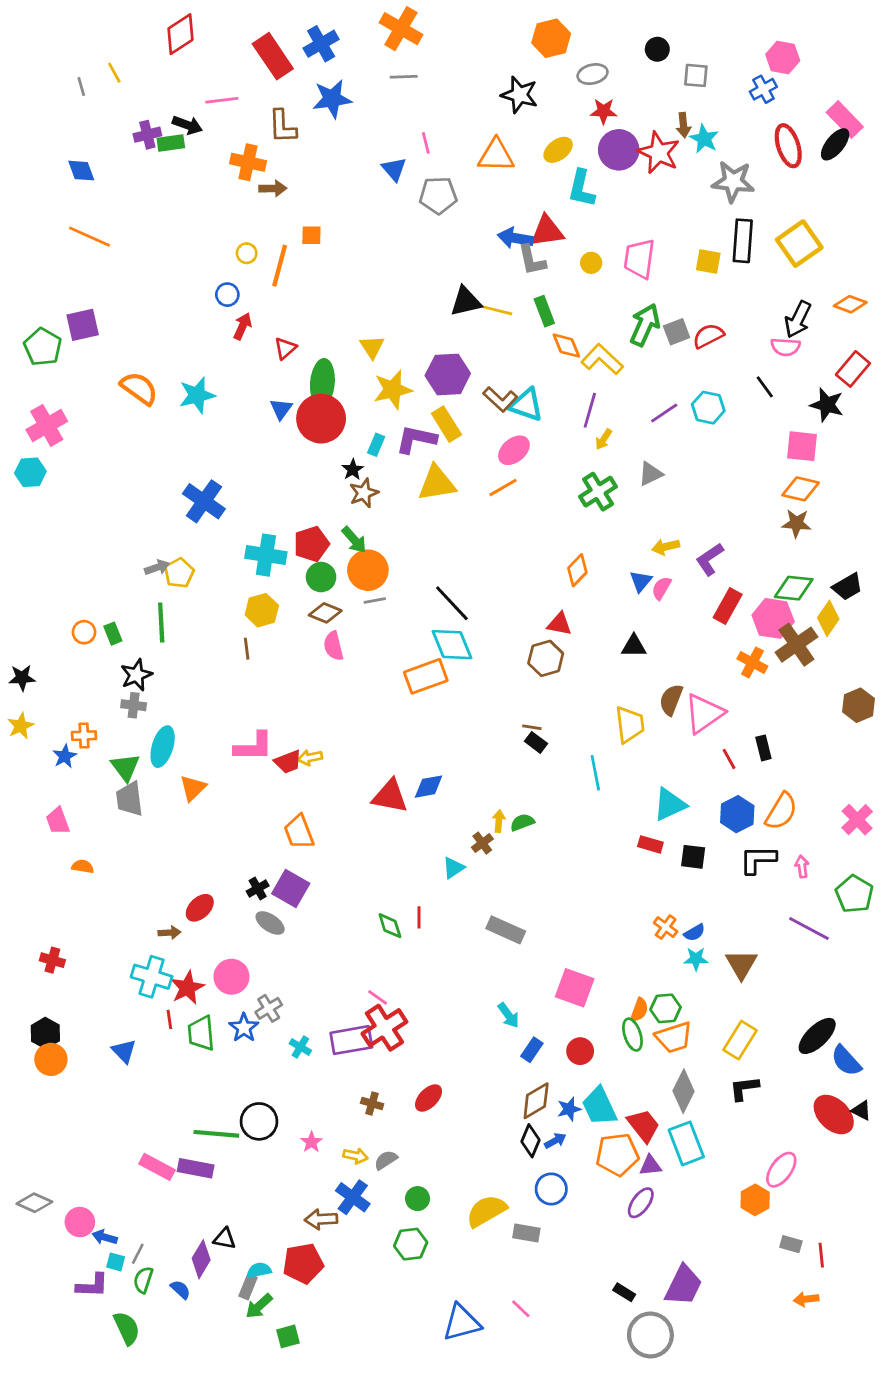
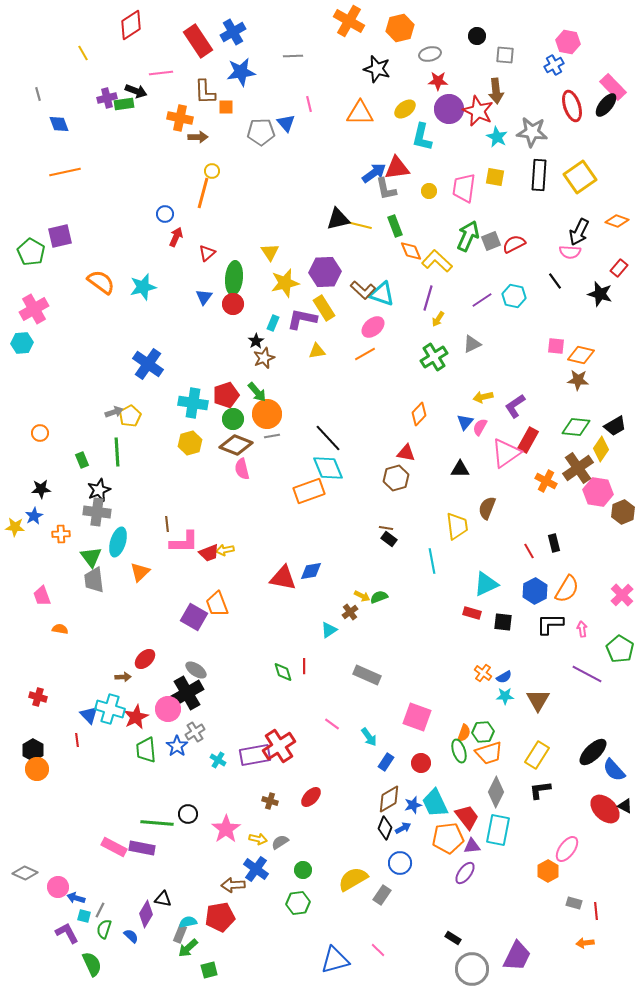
orange cross: (401, 29) -> (349, 21), moved
gray line: (81, 86) -> (38, 94), moved
brown arrow: (683, 125) -> (496, 91), size x1.4
cyan star: (704, 139) -> (497, 137), moved
gray pentagon: (438, 195) -> (261, 132), moved
orange square: (311, 235) -> (226, 107), moved
orange line: (90, 237) -> (65, 172), turned -36
blue arrow: (515, 238) -> (374, 173), turned 135
yellow circle: (247, 253) -> (212, 171), moved
yellow square: (708, 261) -> (495, 177), moved
red rectangle: (853, 369) -> (619, 268), size x0.7
red circle: (321, 419) -> (233, 304), size x0.6
pink square: (802, 446) -> (556, 346), moved, size x0.7
yellow triangle: (437, 483) -> (317, 351), size x0.6
brown diamond: (325, 613) -> (236, 445), size x1.4
pink hexagon: (773, 618) -> (598, 492), moved
orange circle: (84, 632) -> (40, 433), moved
brown line: (247, 649) -> (167, 524), moved
black star: (22, 678) -> (41, 489), moved
gray cross: (134, 705) -> (97, 512), size x1.5
pink triangle: (704, 713) -> (506, 453), moved
yellow star: (21, 726) -> (15, 527), turned 30
blue star: (65, 756) -> (34, 516), moved
yellow arrow: (499, 821) -> (362, 596), turned 112
black cross: (258, 889) -> (187, 693), moved, size x2.0
purple square: (291, 889) -> (194, 617), moved
pink line: (378, 997) -> (332, 724), moved
red line: (169, 1019) -> (77, 740), moved
blue triangle: (124, 1051) -> (89, 715), moved
black circle: (259, 1121) -> (188, 814), size x0.7
pink star: (311, 1142) -> (226, 829), size x1.8
cyan rectangle: (686, 1143) -> (498, 830), turned 32
gray rectangle: (526, 1233) -> (382, 895), turned -66
purple L-shape: (92, 1285) -> (67, 933), turned -120
purple trapezoid: (683, 1285) -> (517, 956), moved

